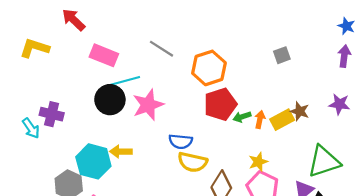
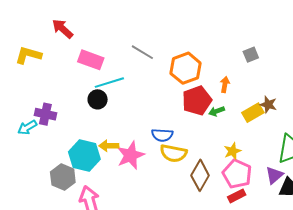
black circle: (110, 100) -> (98, 99), size x0.7
pink star: (148, 105) -> (130, 155), moved
orange arrow: (260, 119) -> (225, 85), moved
cyan arrow: (31, 128) -> (27, 127), turned 96

